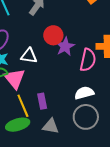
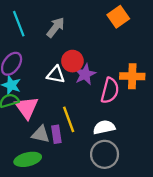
white triangle: (29, 56) -> (56, 75), moved
yellow line: (23, 106) -> (69, 119), moved
gray triangle: (51, 126) -> (41, 134), moved

